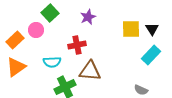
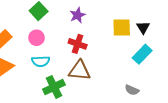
pink circle: (36, 30) -> (37, 38), moved
red cross: (77, 45) -> (78, 44), moved, turned 30

